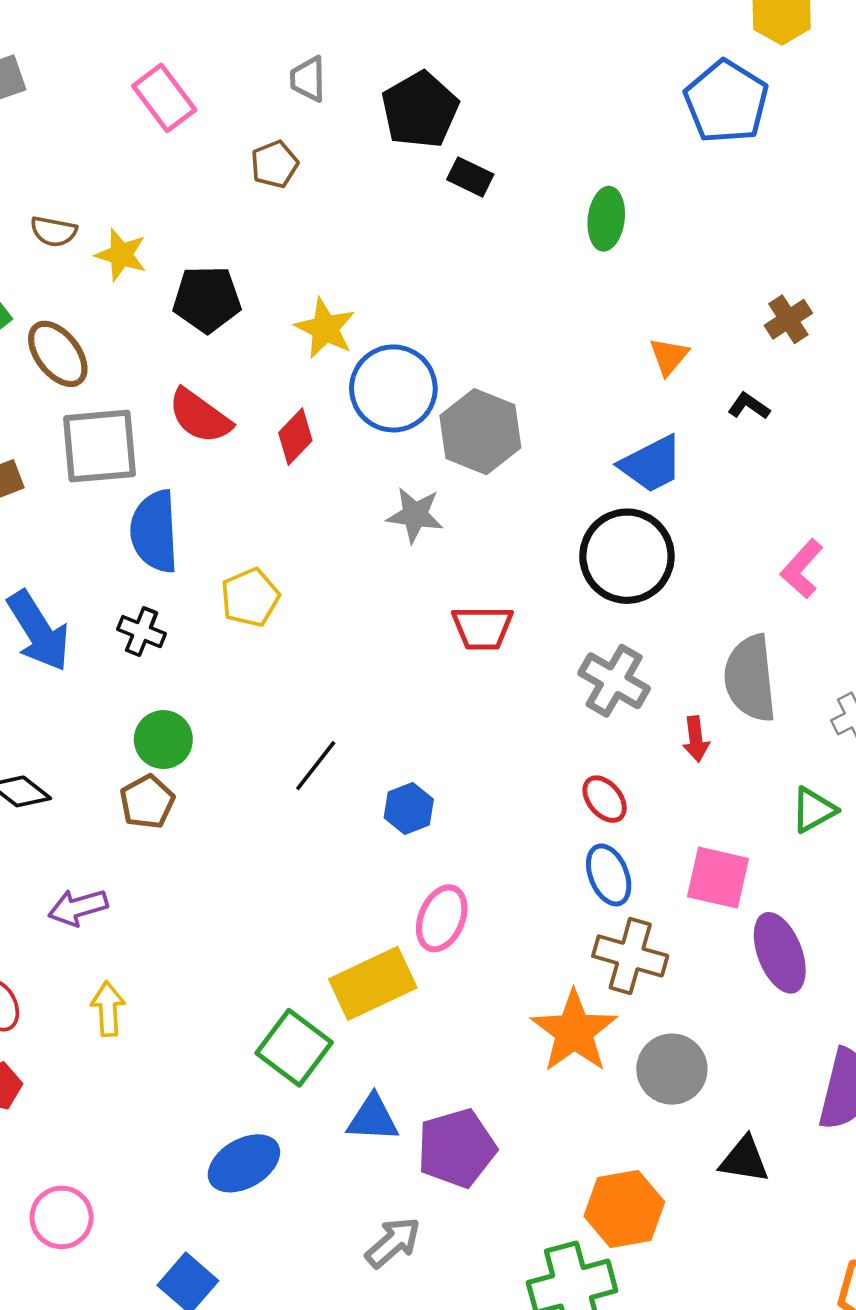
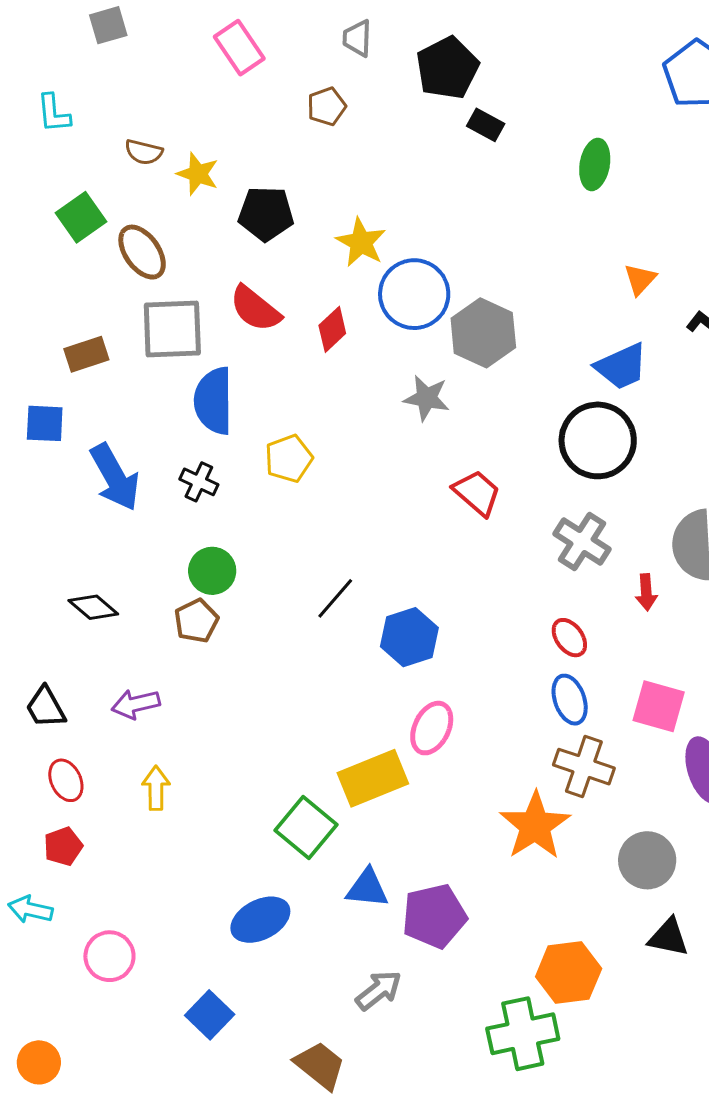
red trapezoid: (482, 628) -> (477, 493), turned -142
blue hexagon: (409, 808) -> (409, 637), size x1.4
gray circle: (672, 1069) -> (647, 860), moved

